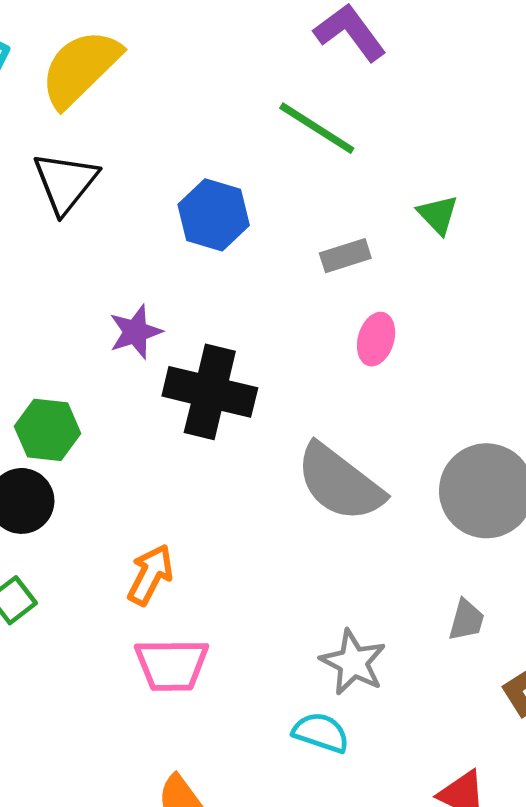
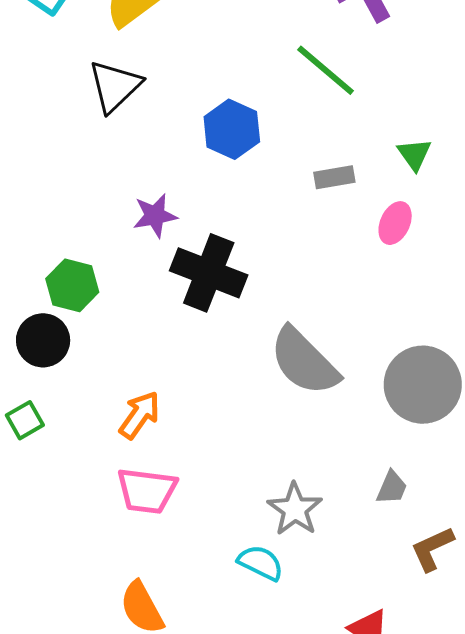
pink ellipse: (376, 339) -> (395, 223), moved

